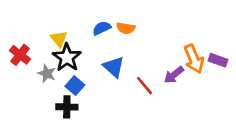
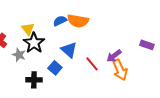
orange semicircle: (126, 28) -> (78, 21), size x1.5
orange arrow: (194, 59) -> (120, 70), moved
blue square: (75, 86) -> (55, 68), moved

